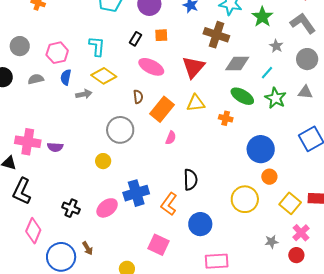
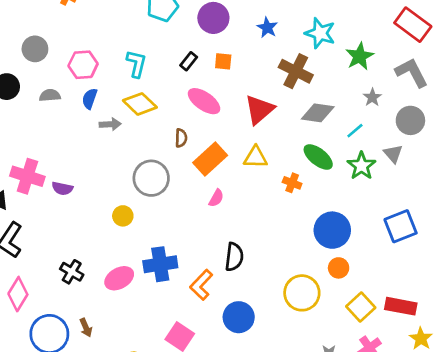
gray triangle: (305, 92) -> (393, 154), moved, turned 35

